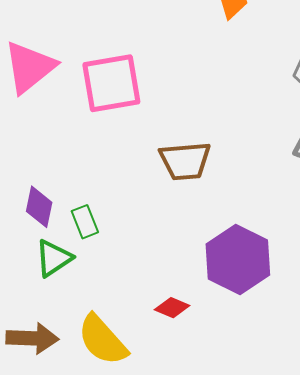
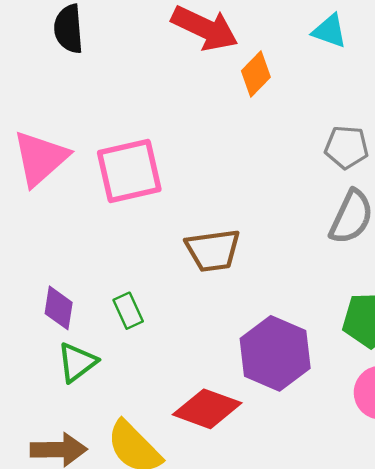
green rectangle: (85, 222) -> (128, 311), moved
red diamond: (172, 308) -> (207, 409), size x1.8

